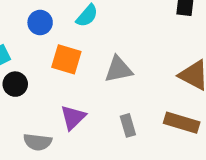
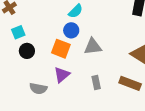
blue circle: (40, 23) -> (71, 30), moved
orange square: (66, 59) -> (61, 49), moved

